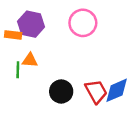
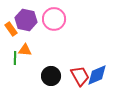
pink circle: (83, 23) -> (54, 19), moved
orange rectangle: (13, 35) -> (11, 29), turned 48

